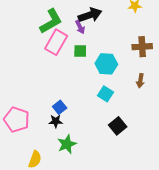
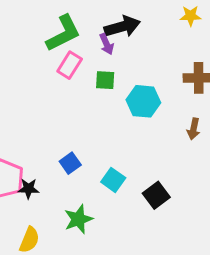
pink rectangle: (56, 42) -> (70, 65), size x0.7
cyan square: (105, 94) -> (113, 180), moved
black star: (56, 121) -> (28, 189), moved

